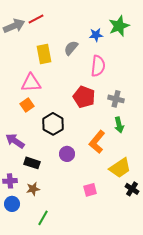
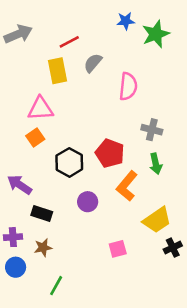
red line: (36, 19) -> (69, 42), moved
blue star: (96, 35) -> (126, 21), moved
red pentagon: (84, 97) -> (110, 153), moved
black cross: (132, 189) -> (173, 248), turned 32

